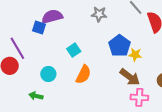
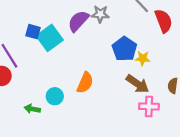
purple semicircle: (52, 17) -> (78, 21), moved, turned -30
cyan square: (74, 50) -> (50, 38), moved, size x1.6
cyan circle: (48, 74) -> (55, 96), moved

